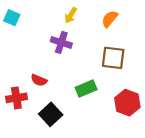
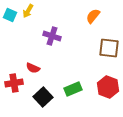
yellow arrow: (71, 15) -> (28, 11), moved
brown square: (113, 58) -> (109, 48), moved
green rectangle: (86, 88) -> (73, 89), moved

